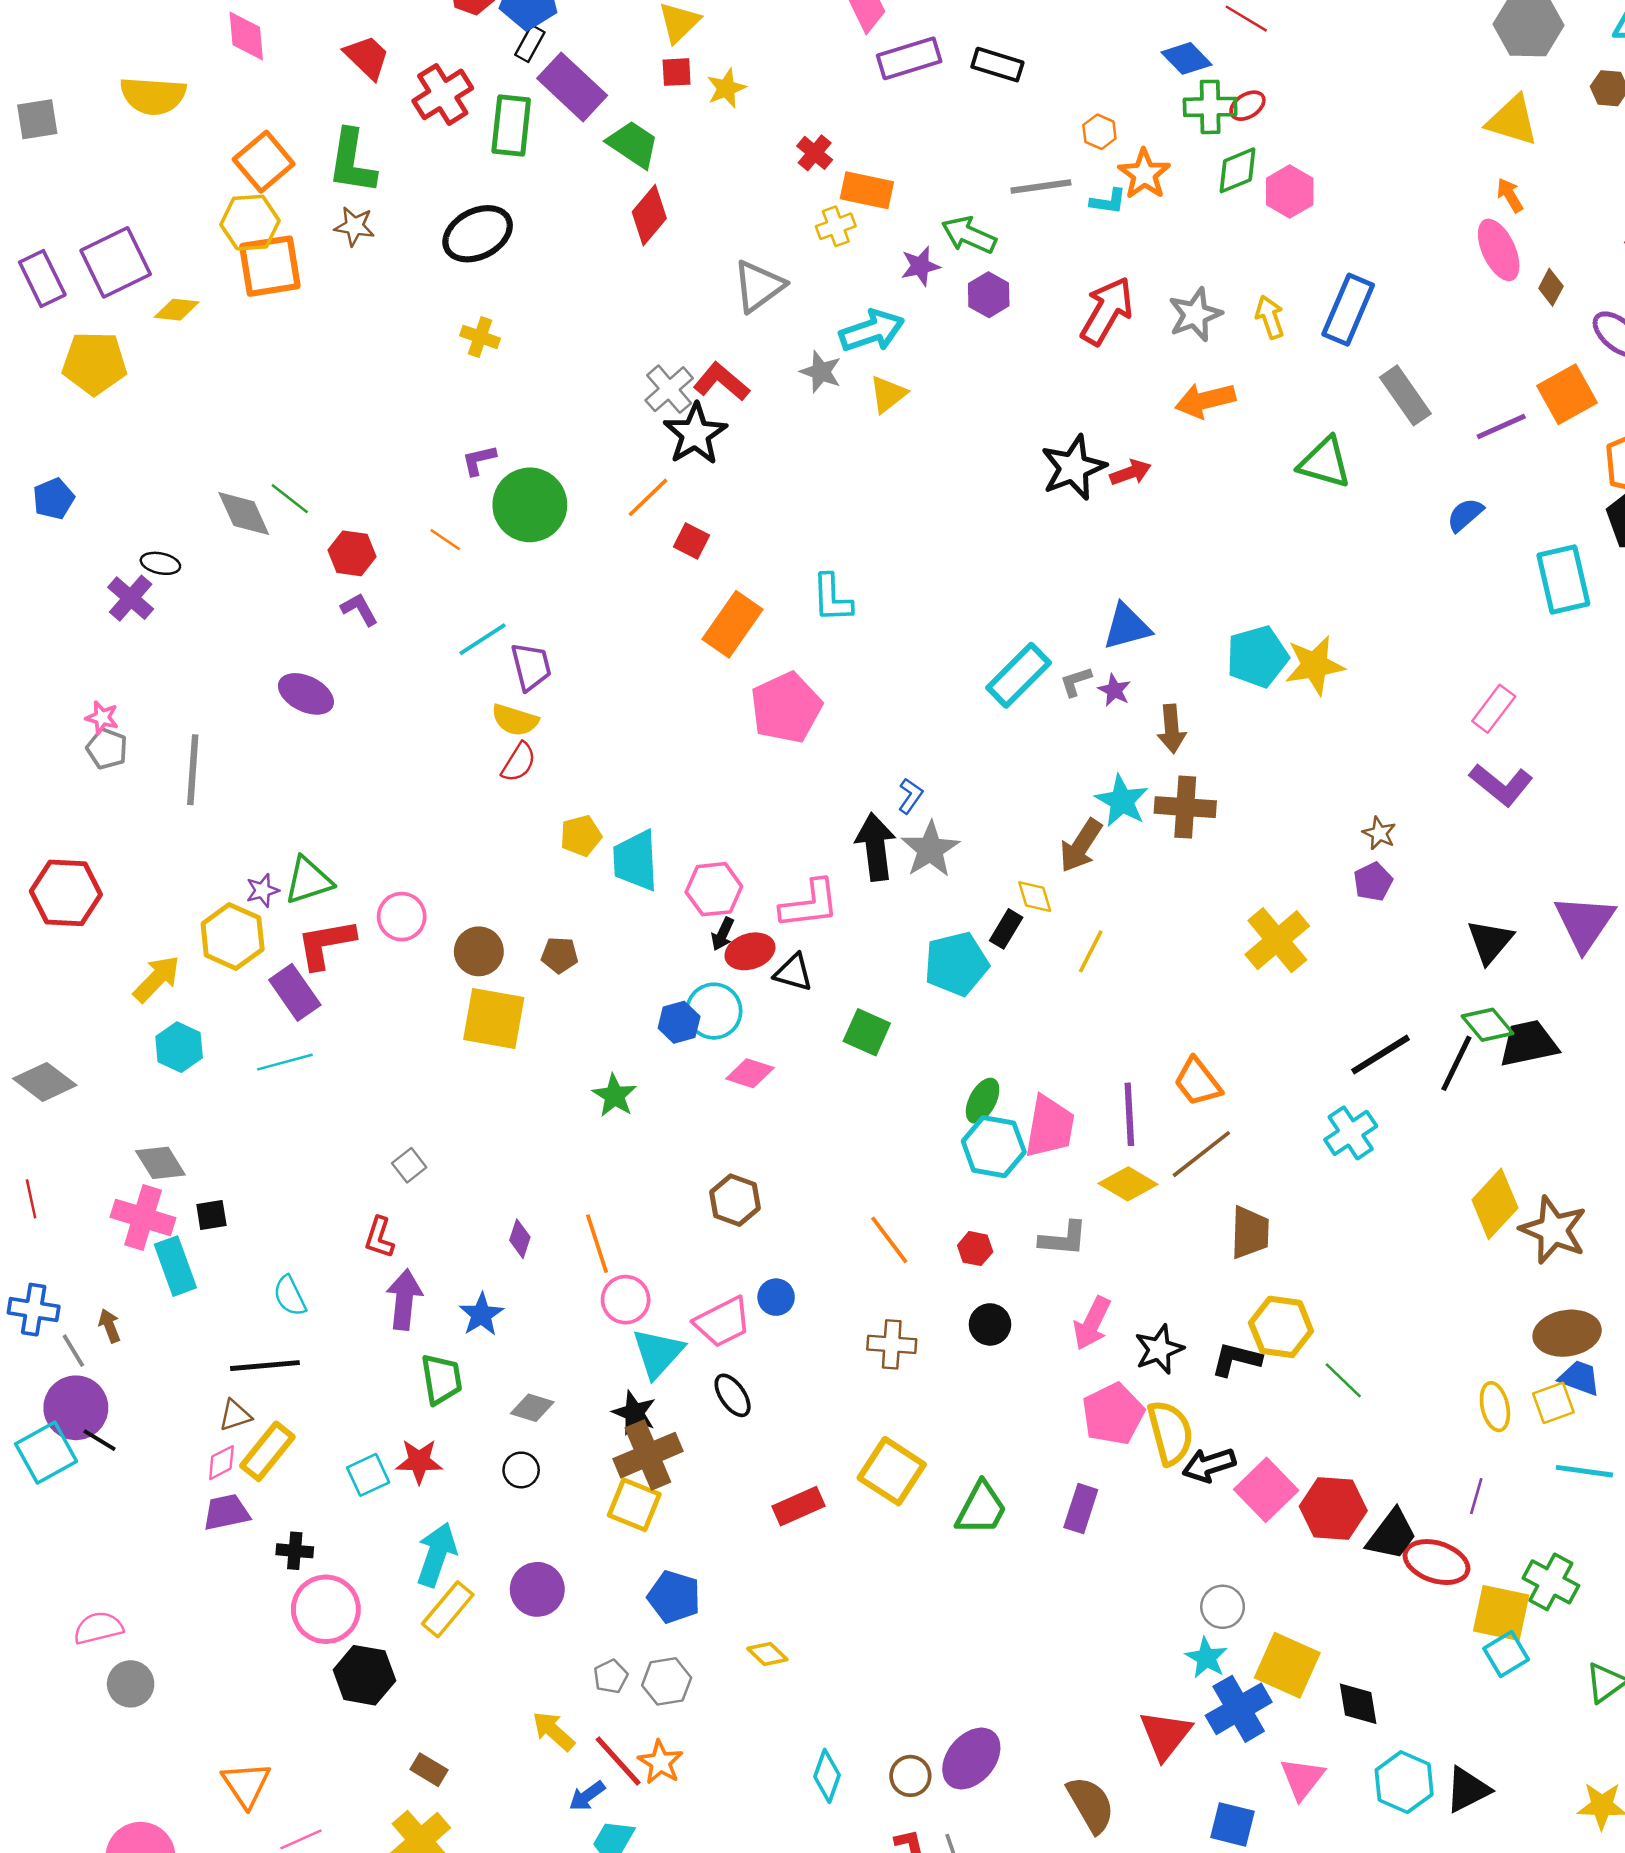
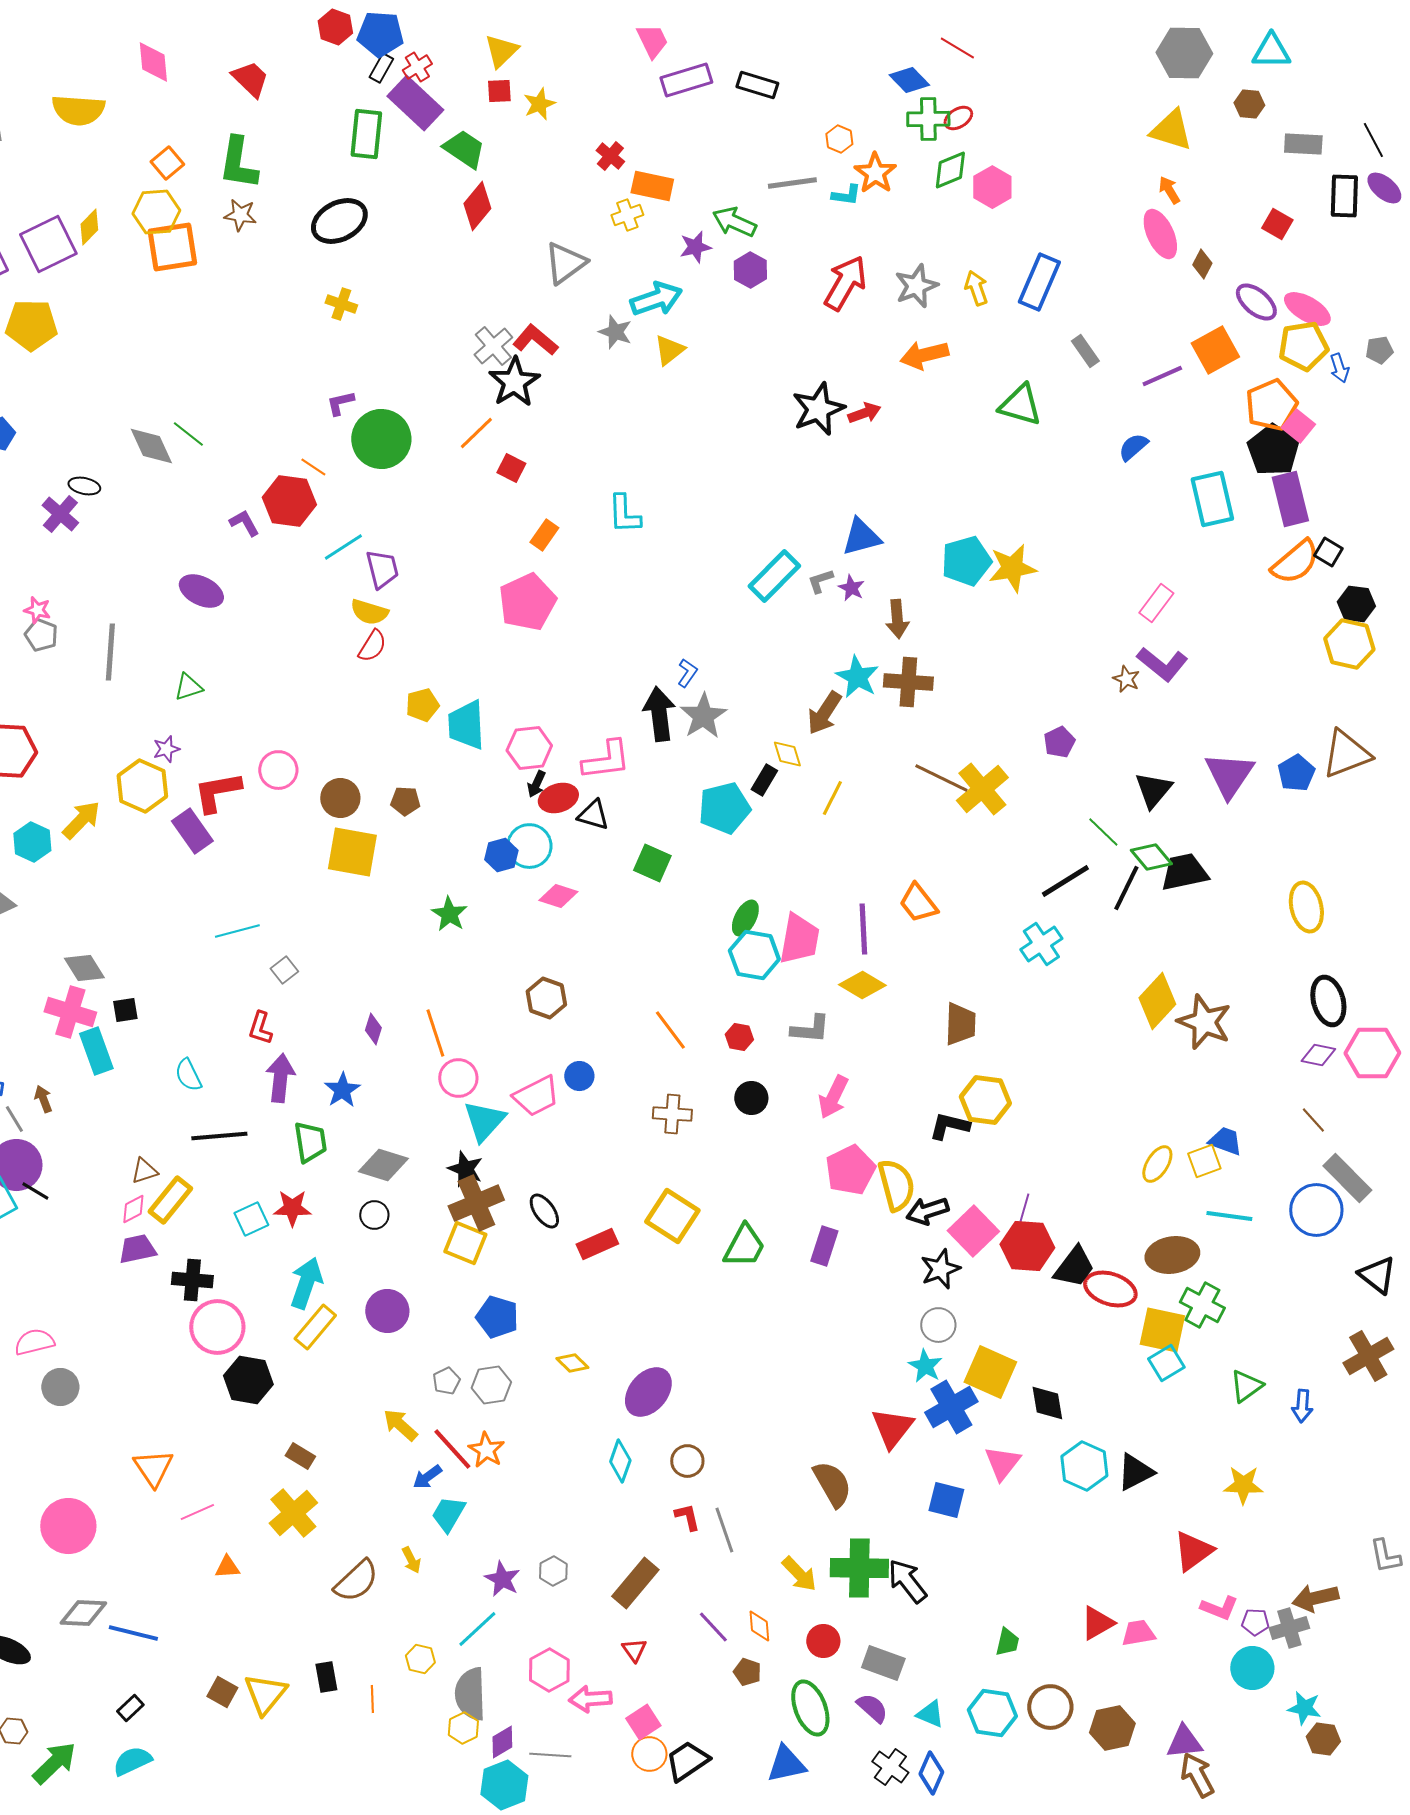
red cross: (443, 94) -> (417, 67), moved, size x0.6
orange square: (264, 162) -> (167, 163), size x0.7
yellow diamond: (177, 310) -> (89, 227), moved, turned -51
gray rectangle: (1405, 395) -> (1085, 351), size x0.7
red hexagon: (352, 553) -> (289, 501), moved, size x1.4
orange rectangle: (733, 624) -> (544, 535), size x0.6
pink pentagon: (786, 708) -> (527, 602), moved
brown star: (1379, 833) -> (1126, 679), moved
green triangle: (308, 880) -> (188, 687), moved, size x0.7
cyan hexagon: (179, 1047) -> (32, 842), moved
cyan line: (285, 1062) -> (237, 931), moved
brown line: (1201, 1154) -> (941, 778), moved, turned 64
brown ellipse: (1567, 1333) -> (1172, 1255), moved
black star: (1159, 1349) -> (940, 1269), moved
black line: (265, 1366) -> (219, 1136), moved
green line: (1343, 1380) -> (1103, 832), moved
black ellipse: (733, 1395) -> (544, 1211), moved
yellow ellipse: (1495, 1407) -> (1157, 1164), turned 45
gray diamond: (532, 1408) -> (383, 1165), size x1.4
purple line: (1476, 1496) -> (1024, 1208), moved
black cross: (295, 1551) -> (192, 1280), size x1.4
purple ellipse: (971, 1759) -> (648, 1392), moved

